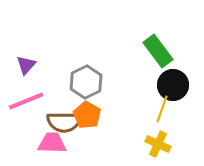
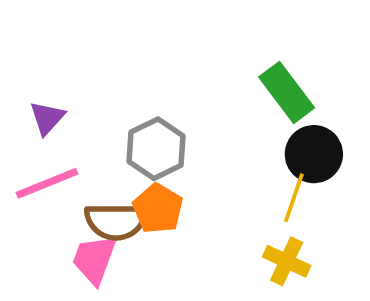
pink trapezoid: (52, 143) -> (94, 259), turned -72

